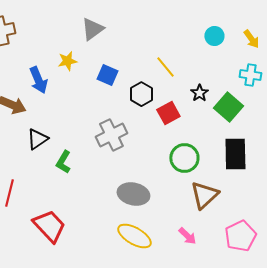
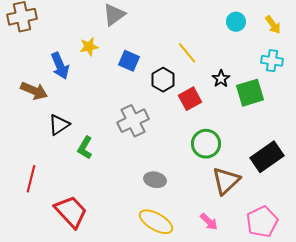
green square: (228, 107) -> (250, 93), turned 32
black rectangle: (235, 154) -> (267, 157), moved, turned 56
gray ellipse: (133, 194) -> (155, 180), size x0.7

